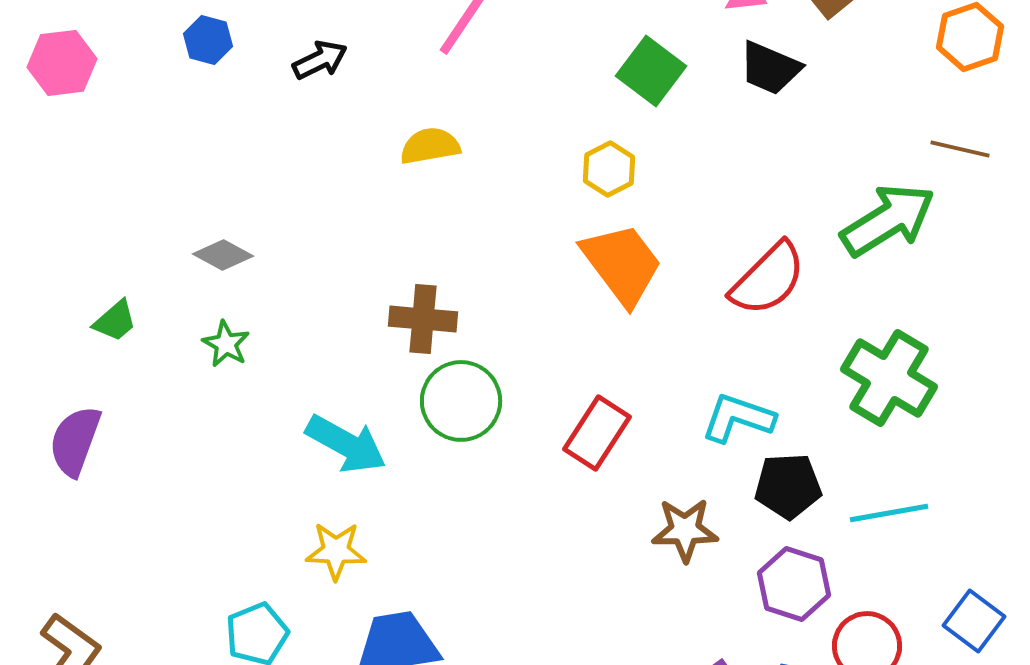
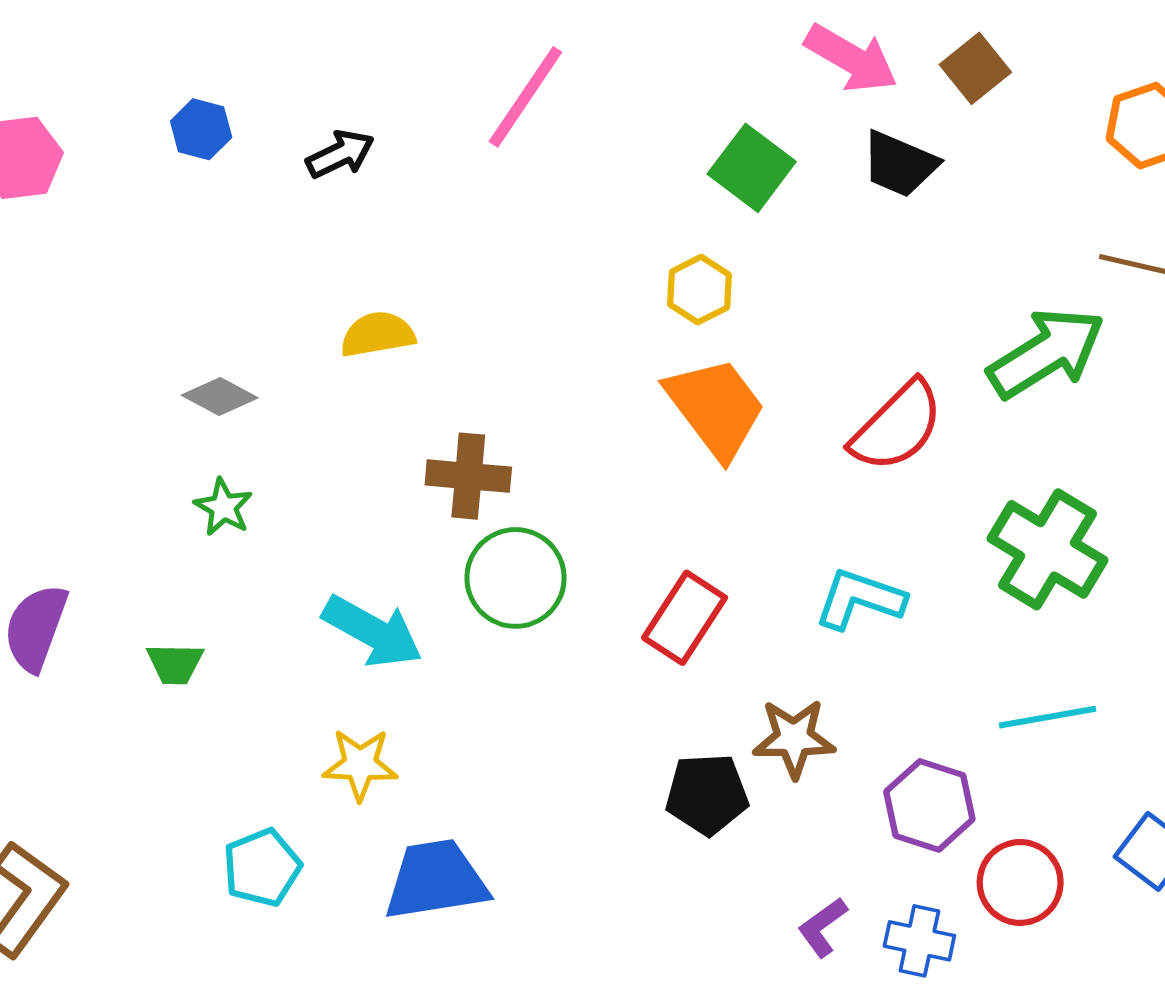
yellow semicircle: (430, 146) -> (378, 334), moved
green trapezoid: (115, 321) -> (175, 664), moved, turned 42
black pentagon: (788, 486) -> (707, 794), moved

